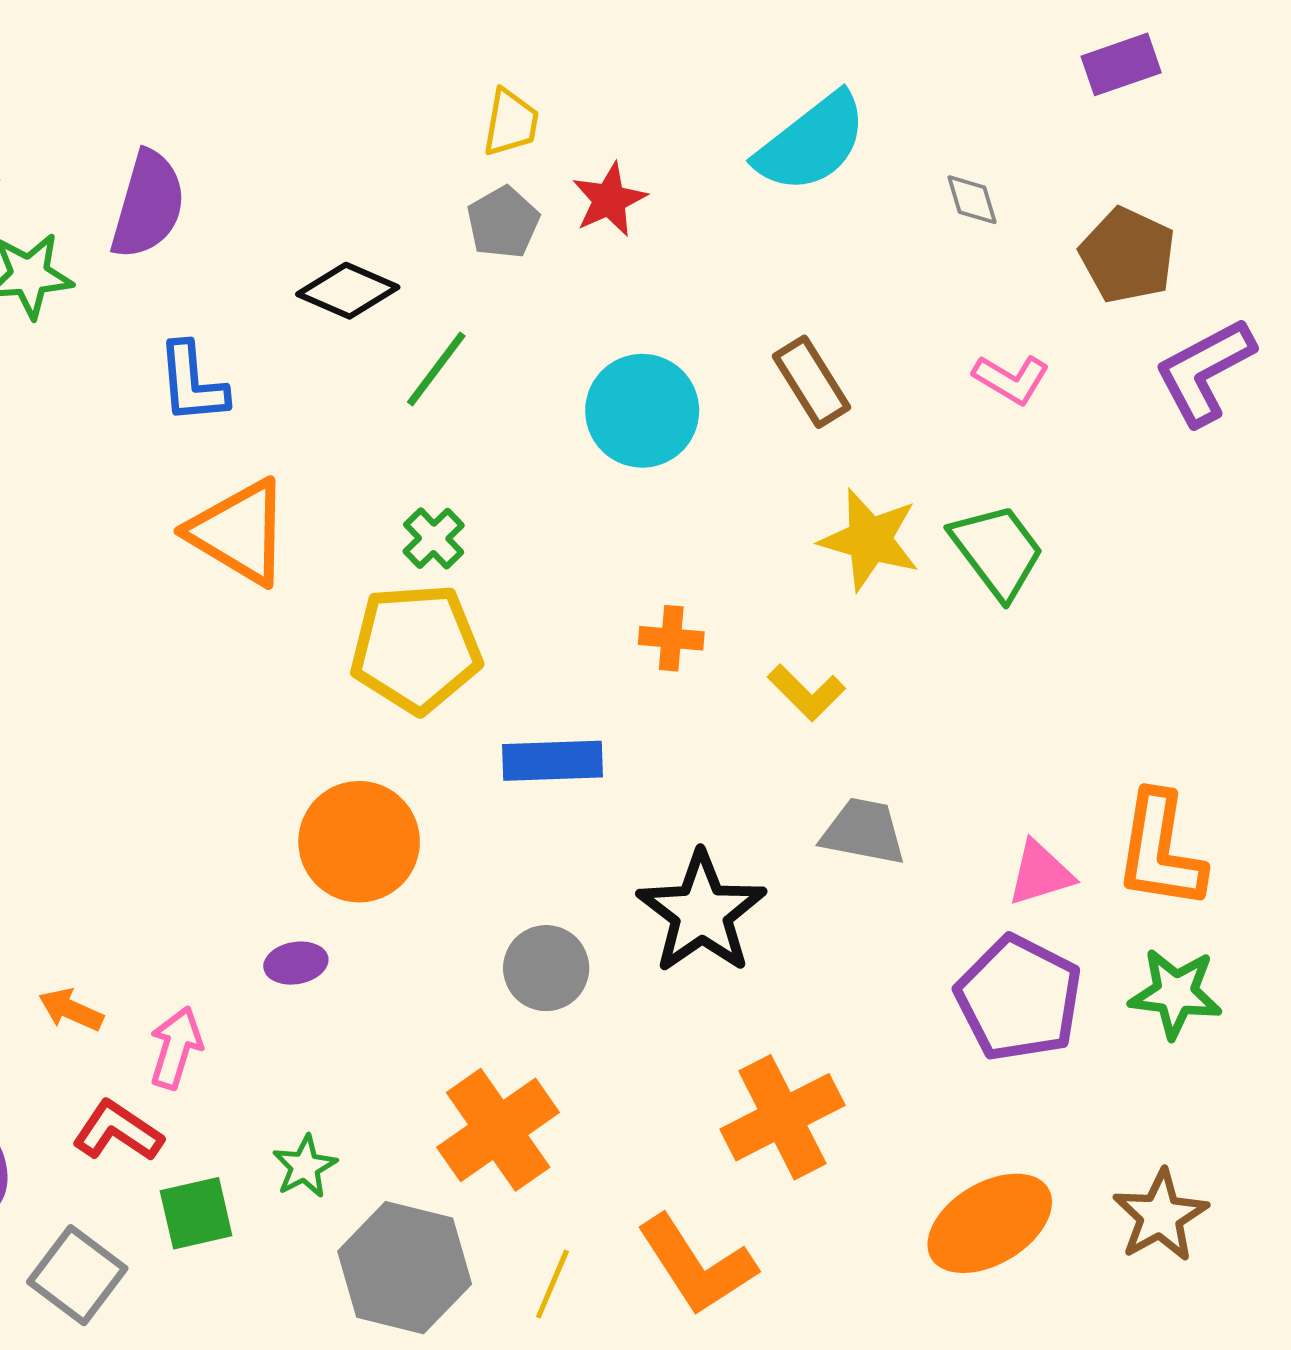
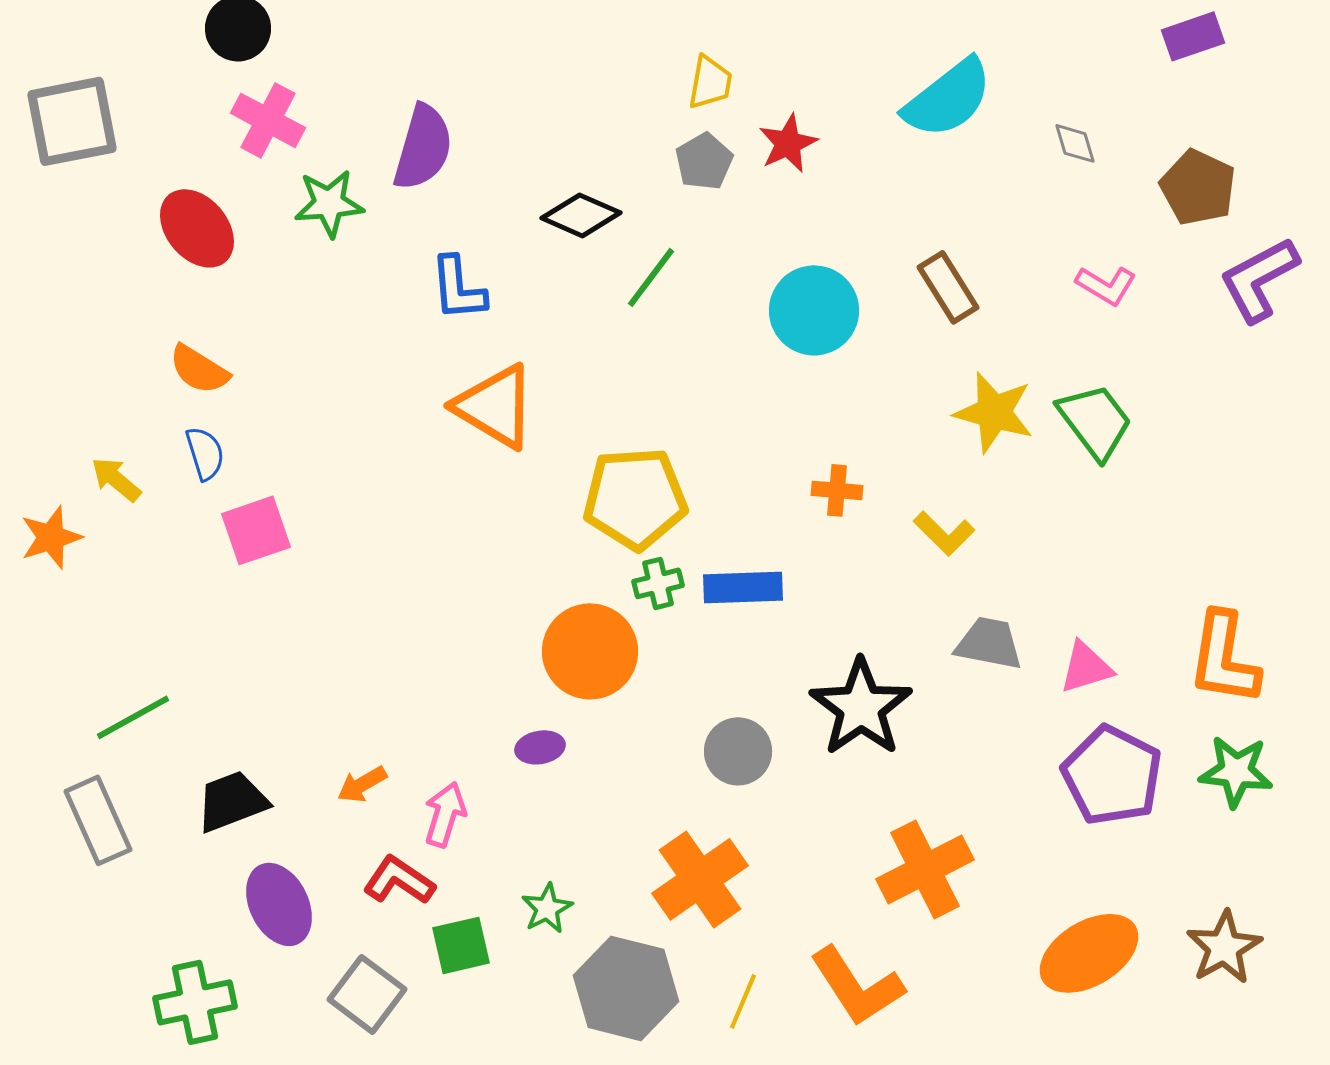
green cross: (434, 538) -> (658, 583), moved, turned 30
pink triangle: (1040, 873) -> (1086, 667), moved
orange arrow: (71, 1010) -> (362, 784), turned -54

